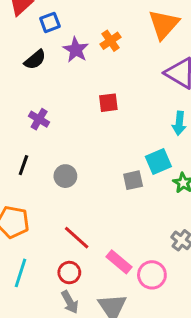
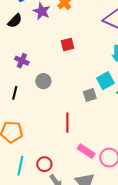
gray circle: (65, 176) -> (43, 81), moved
red line: (77, 238) -> (67, 123), moved, turned 54
red circle: (69, 273) -> (44, 164), moved

